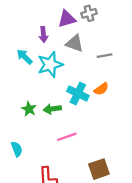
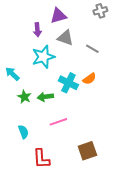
gray cross: (89, 13) -> (100, 11), moved
gray line: (105, 56) -> (92, 49), turned 40
cyan arrow: (24, 57) -> (12, 74), moved
cyan semicircle: (17, 149) -> (23, 132), moved

